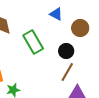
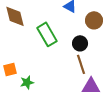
brown line: (67, 72) -> (81, 64), turned -48

